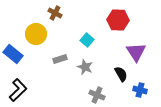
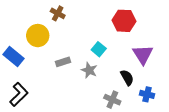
cyan square: (87, 40) -> (99, 49), moved
gray cross: (97, 95) -> (112, 100), moved

